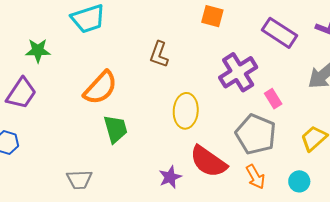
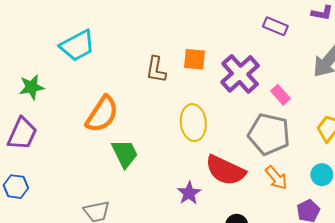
orange square: (212, 16) -> (194, 59), moved
purple rectangle: (280, 33) -> (275, 26), size x0.7

